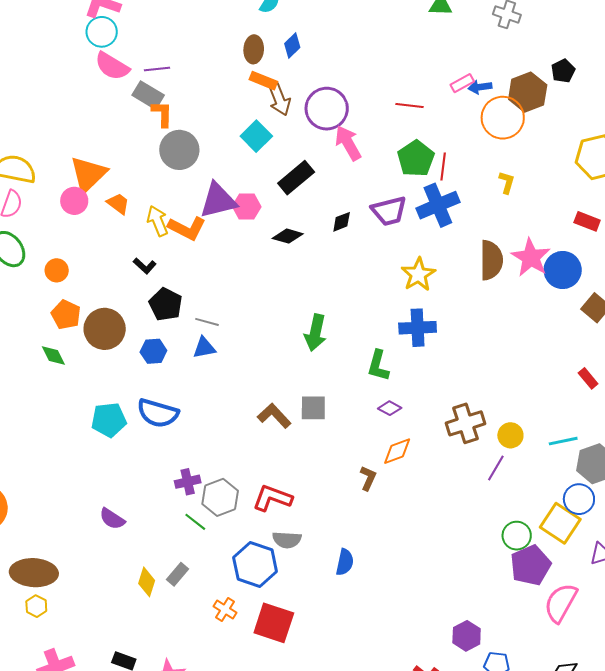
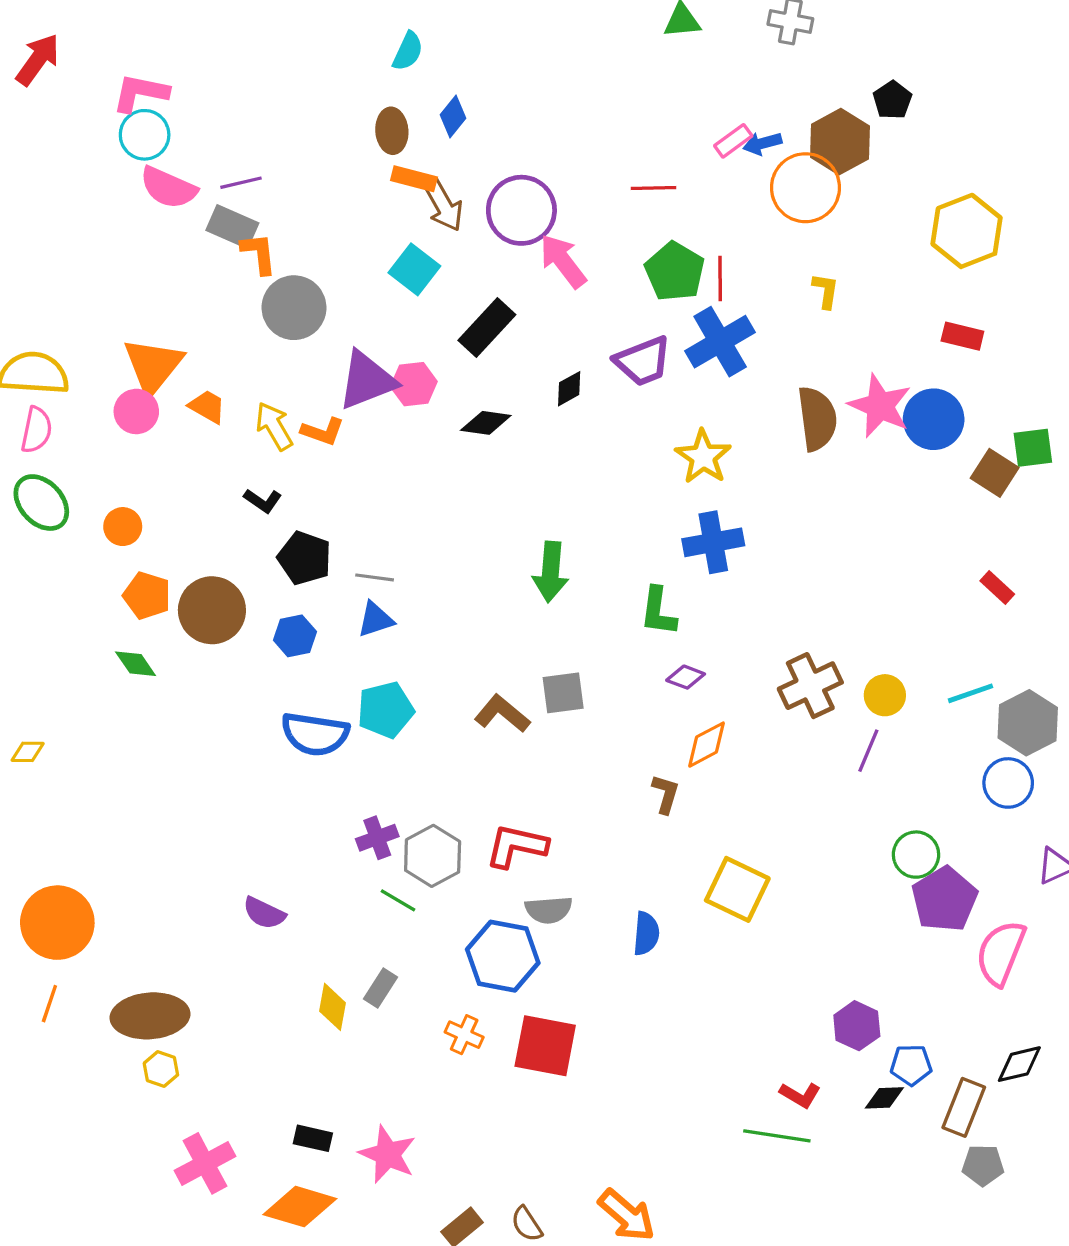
orange L-shape: (187, 228) -> (323, 431), size x0.7
cyan pentagon: (109, 420) -> (386, 710), moved
yellow square: (560, 523) -> (737, 889), moved

